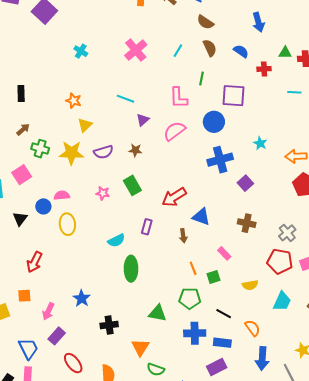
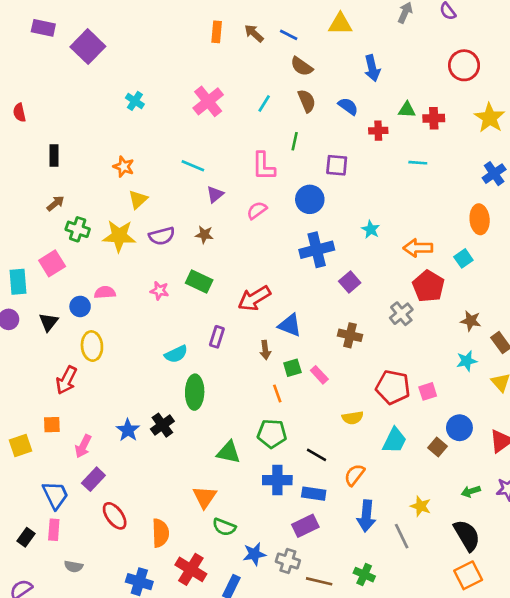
purple square: (234, 96) -> (337, 165), size x0.7
pink semicircle: (174, 131) -> (257, 210), size x0.7
green rectangle: (132, 185) -> (199, 281), turned -36
yellow ellipse: (67, 224) -> (92, 346), moved
gray cross: (287, 233) -> (401, 314), moved
green square: (214, 277) -> (292, 368), moved
black cross: (109, 325) -> (162, 425), moved, turned -30
orange semicircle: (252, 328) -> (354, 475), turned -108

